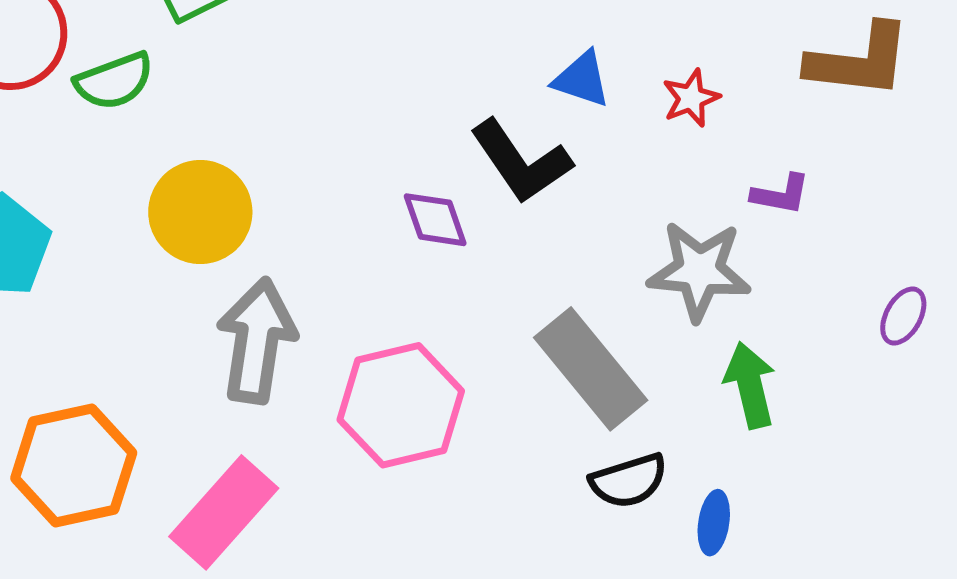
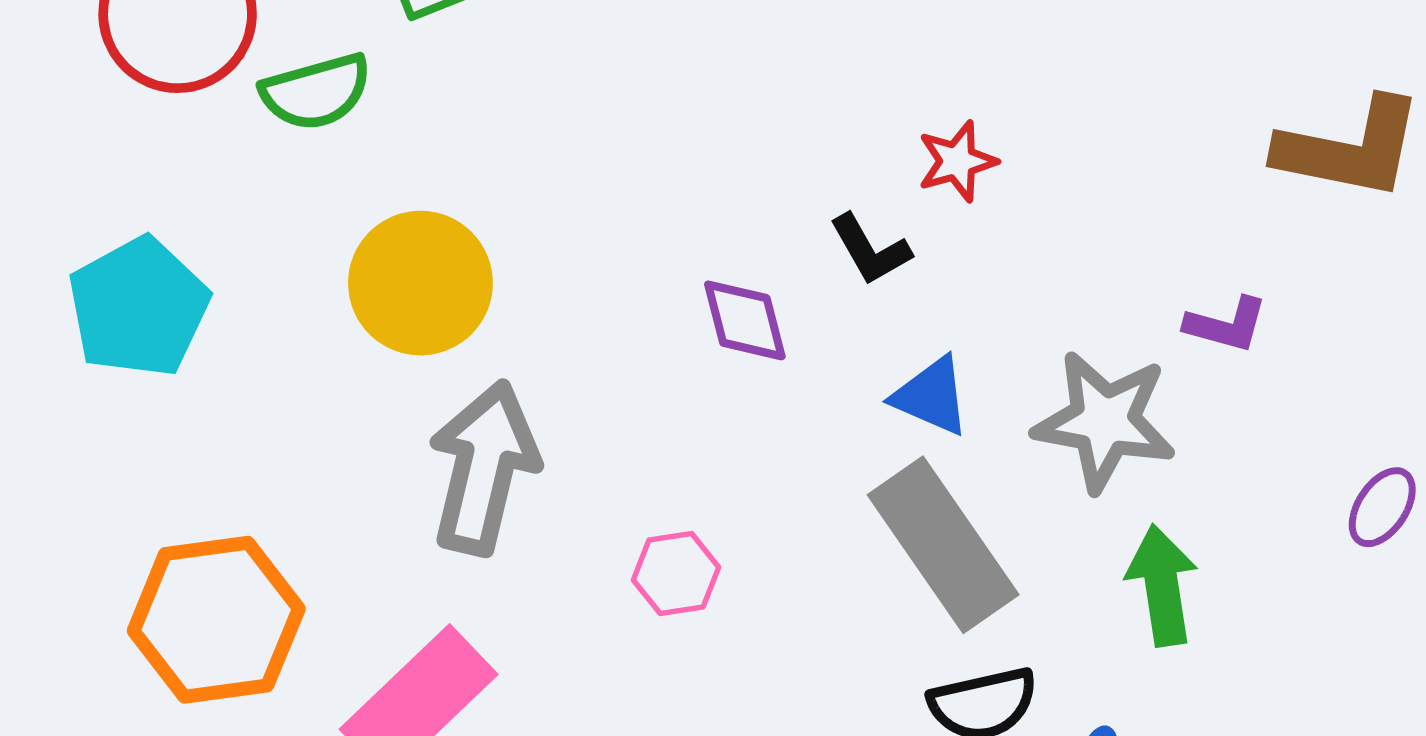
blue triangle: (582, 79) -> (931, 396), moved
red star: (691, 98) -> (957, 161), moved
black L-shape: (521, 162) -> (870, 250), size x0.6
pink hexagon: (401, 405) -> (676, 574), size x0.5

